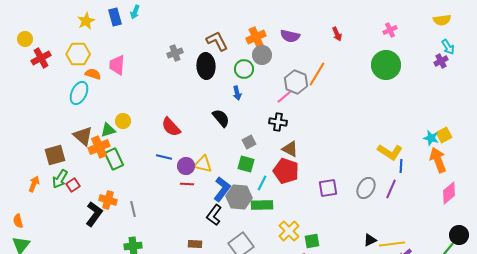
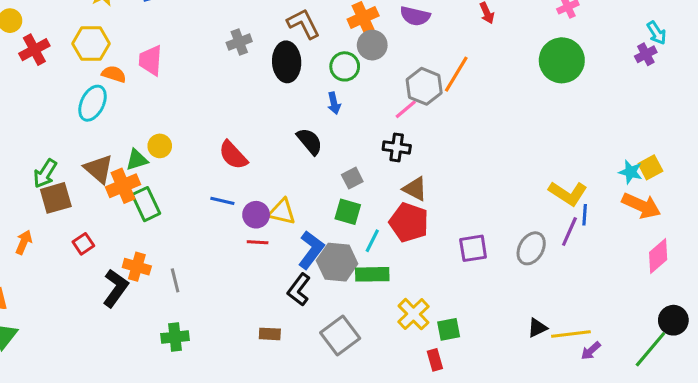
orange arrow: (438, 160) -> (641, 206), turned 135
green arrow: (60, 179) -> (45, 173), moved
purple line: (391, 189) -> (569, 232), moved

